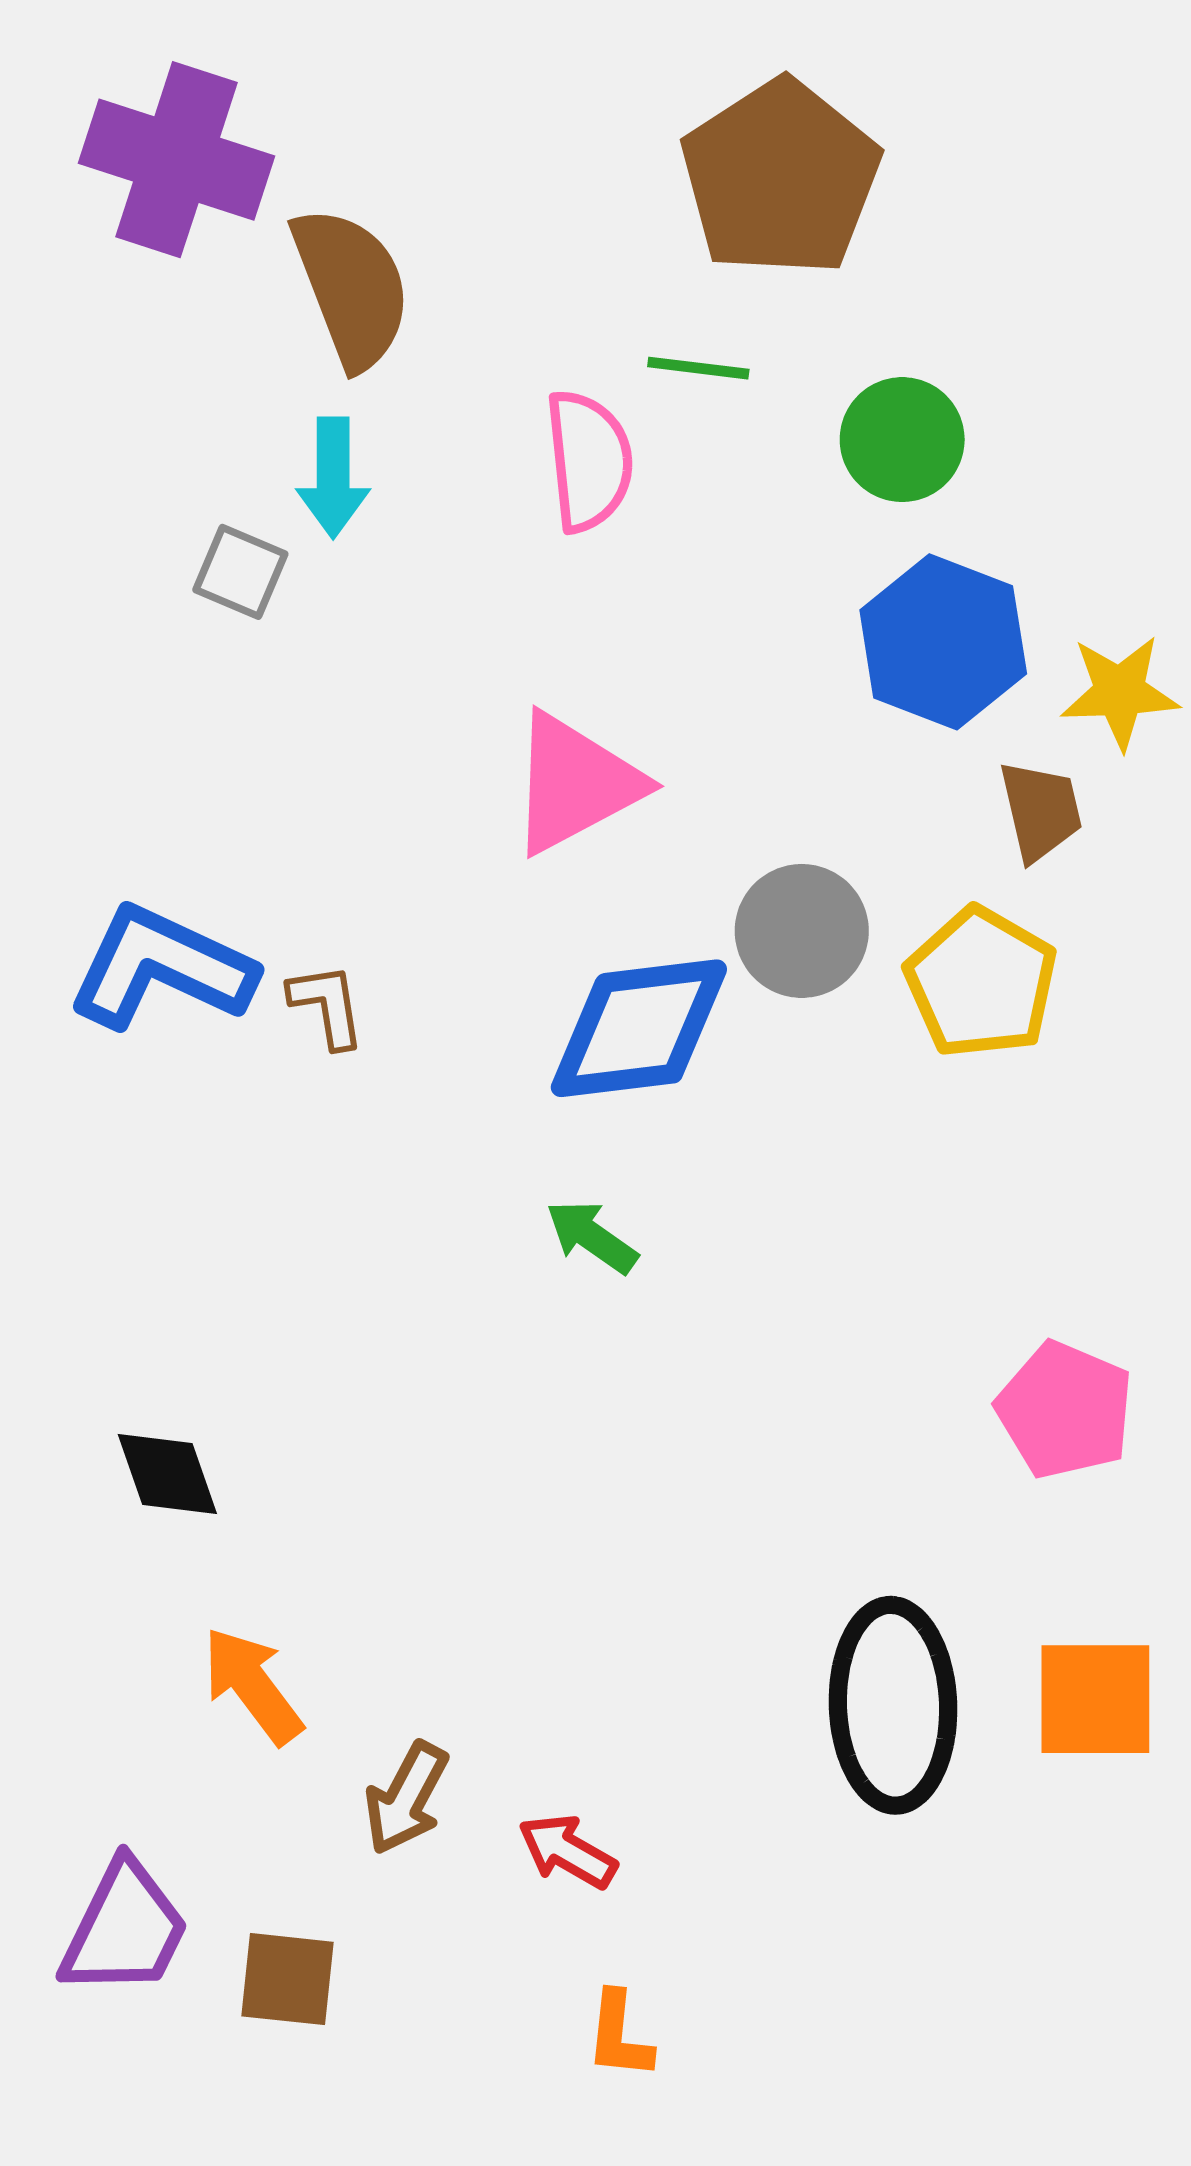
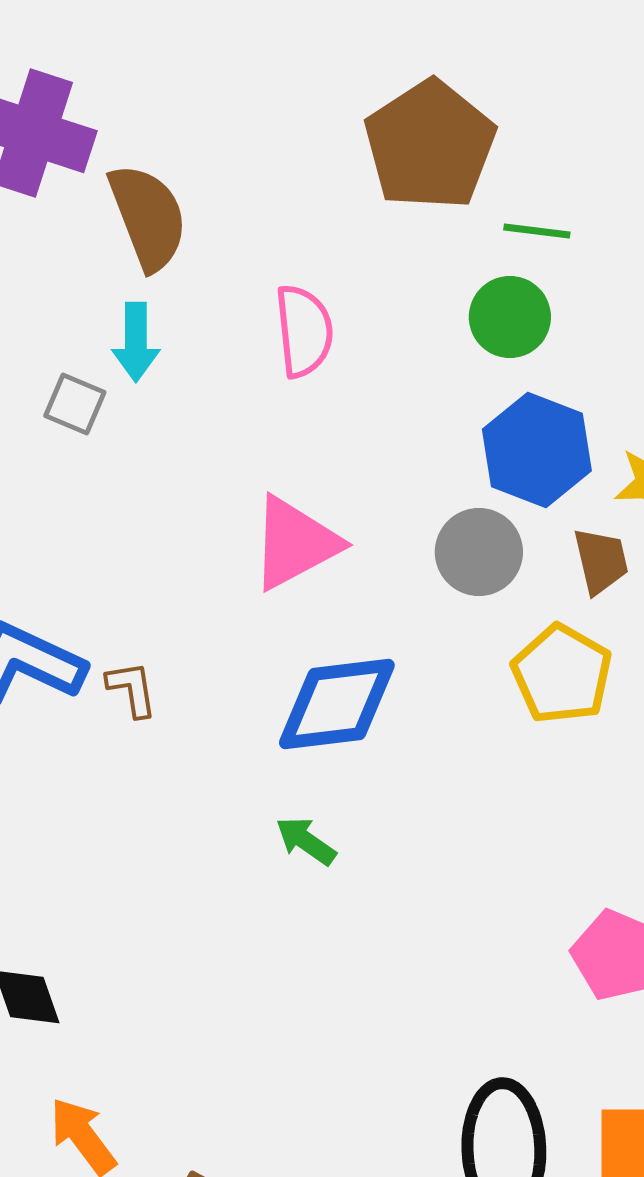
green line: (698, 368) -> (537, 231), moved
gray circle: (802, 931) -> (479, 552), moved

